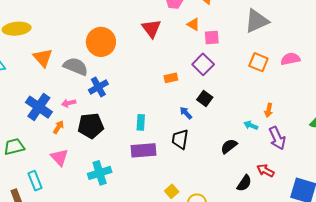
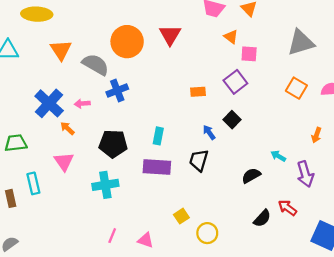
red triangle: (151, 28) -> (170, 35), moved
orange arrow: (269, 110) -> (316, 135), moved
black pentagon: (91, 126) -> (113, 144), moved
orange arrow: (58, 127) -> (67, 128), turned -88

